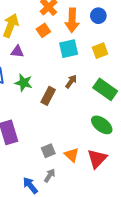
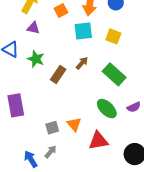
yellow square: (100, 51) -> (113, 36), turned 35
orange triangle: (72, 155) -> (74, 124), moved
red triangle: (97, 159) -> (98, 141), turned 30

